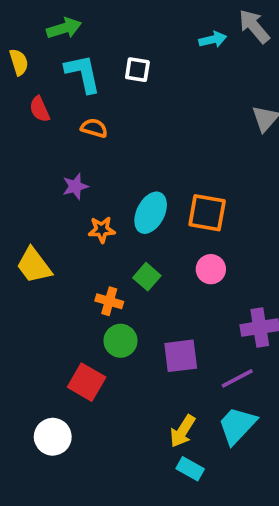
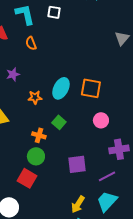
orange semicircle: (94, 128) -> (31, 43), turned -128
purple star: (75, 186) -> (13, 74), moved
pink circle: (211, 269) -> (101, 120), moved
green circle: (120, 341) -> (36, 156), moved

